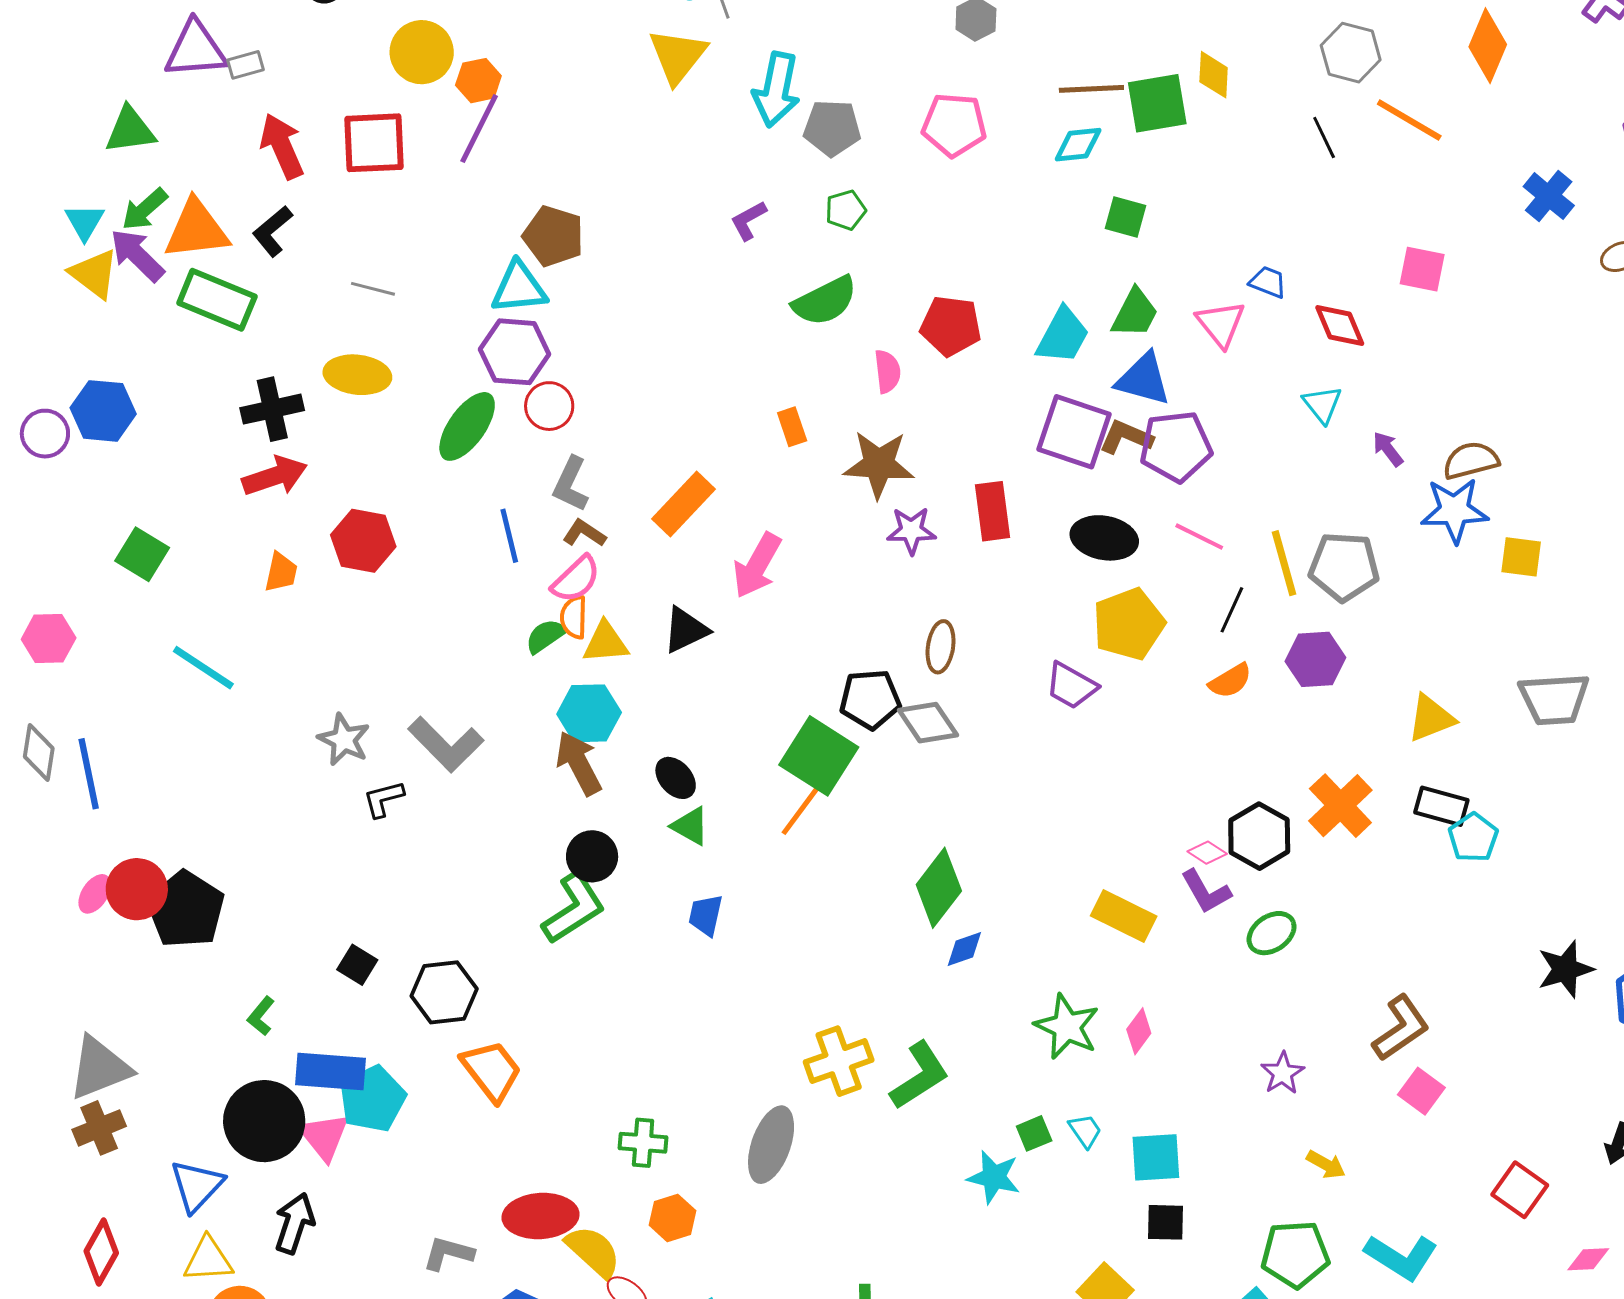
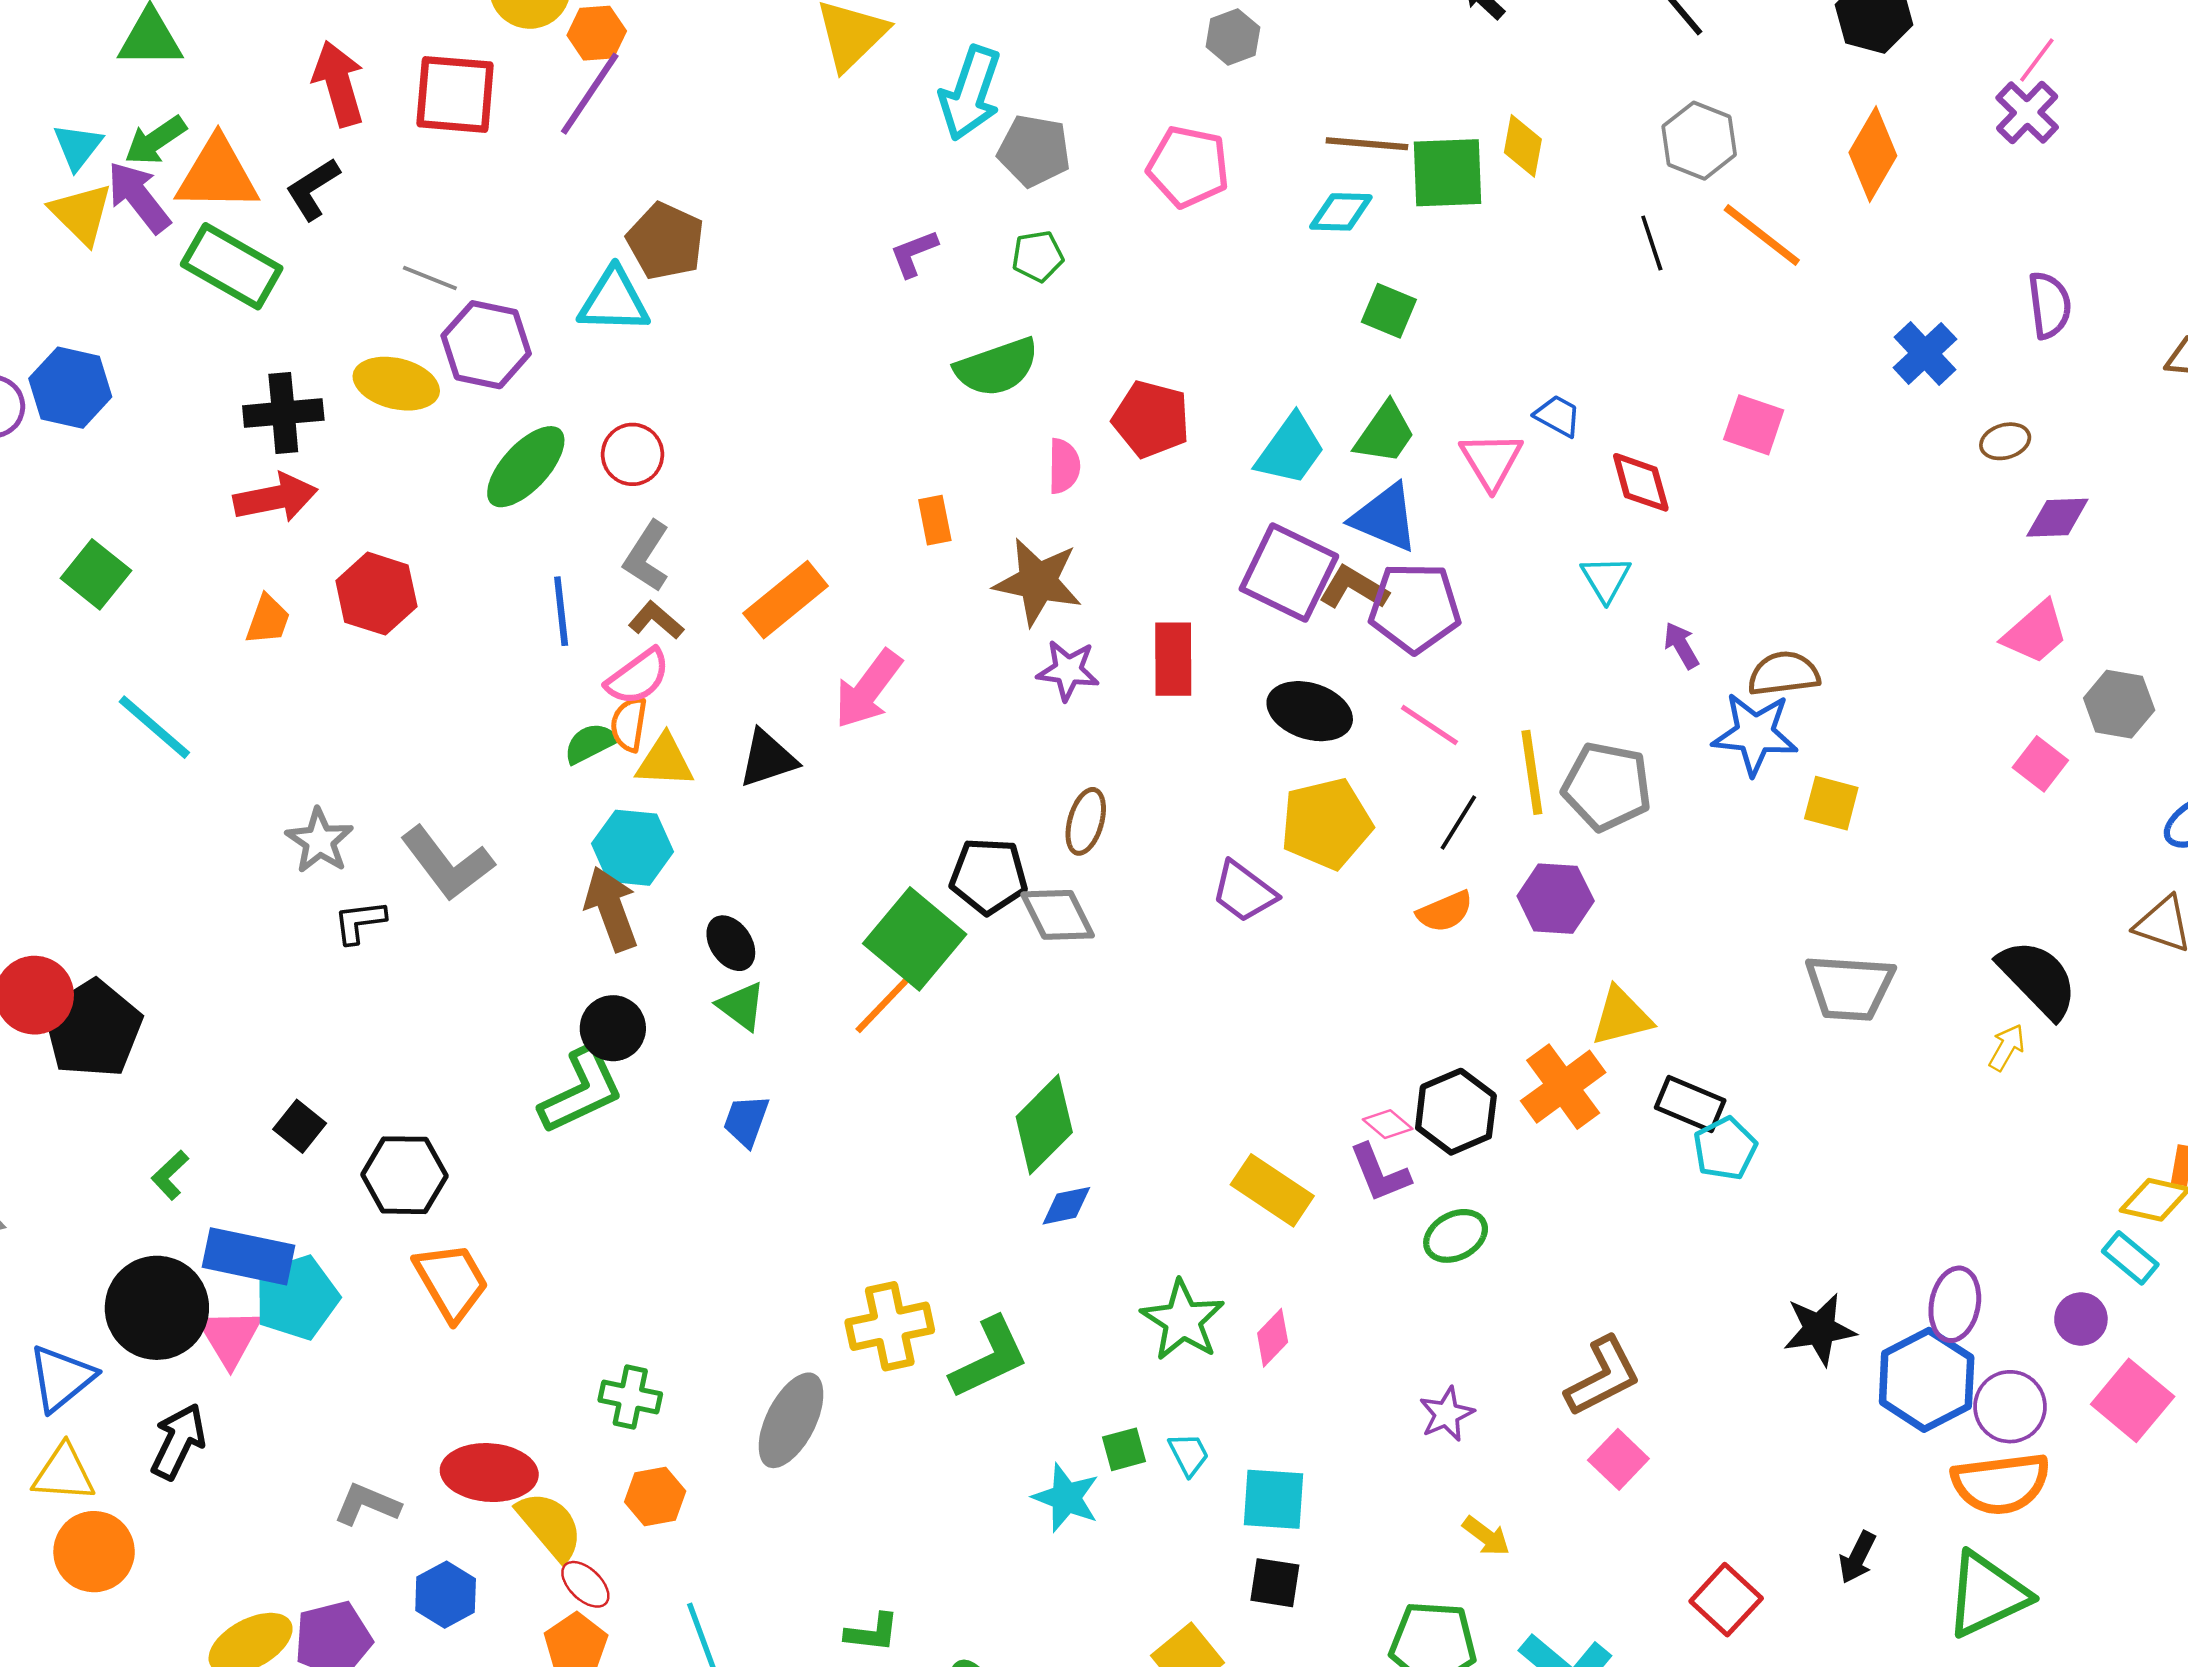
purple hexagon: (515, 352) -> (486, 345), moved
yellow triangle: (1431, 718) -> (1621, 1016), moved

